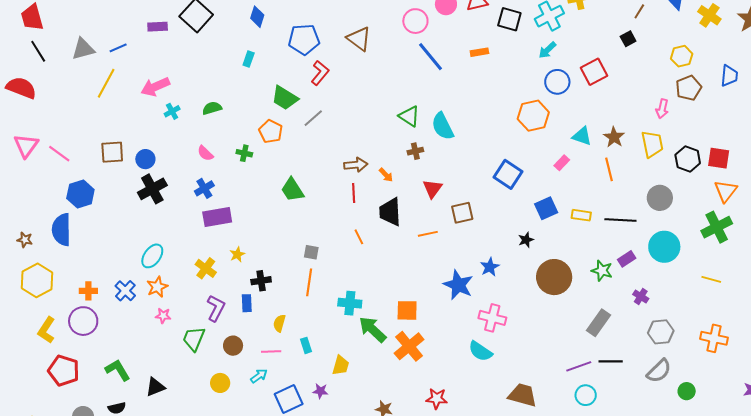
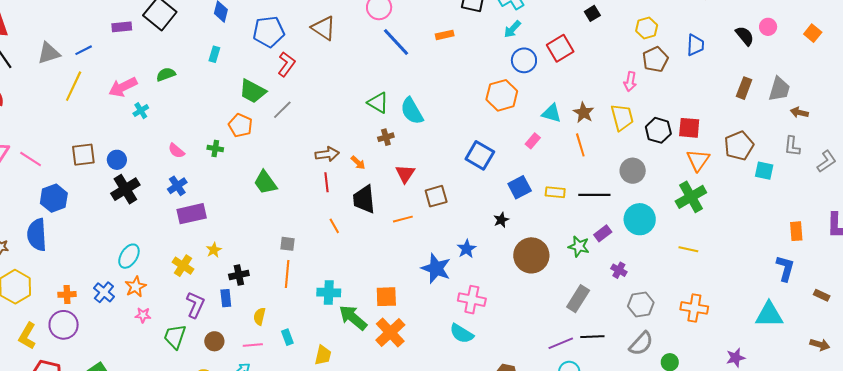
green semicircle: (212, 108) -> (166, 74), moved

